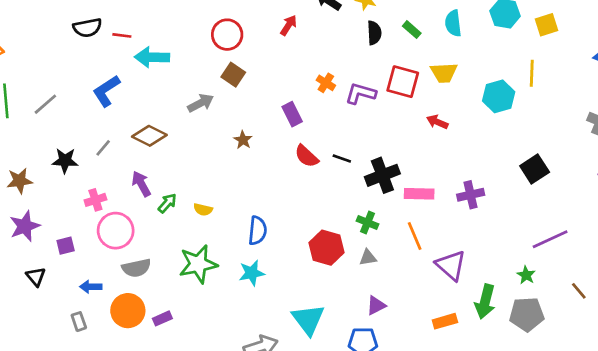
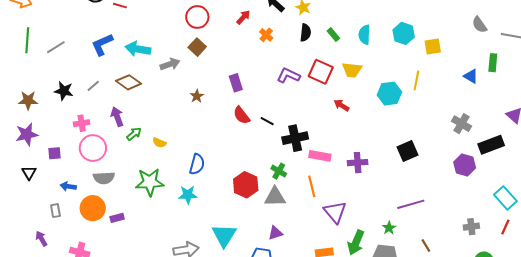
cyan arrow: (152, 57) -> (138, 49), moved
orange cross: (326, 83) -> (266, 35), moved
gray triangle: (368, 258) -> (275, 197), size x1.6

